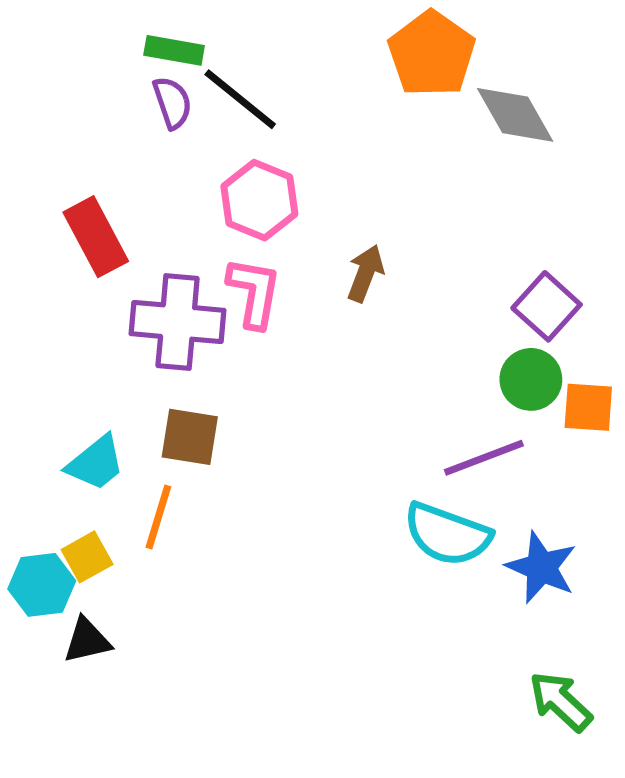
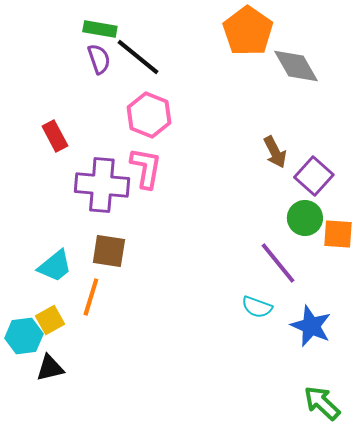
red rectangle: (96, 237) -> (55, 136), size x0.7
brown arrow: (366, 273) -> (275, 152), moved, turned 132
purple line: (484, 458) -> (278, 263), turned 72
cyan semicircle: (447, 534) -> (257, 307), size x0.6

